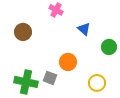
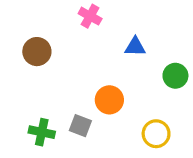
blue triangle: (84, 29) -> (135, 47), turned -40
green cross: (26, 82) -> (42, 132), size x0.7

